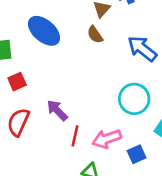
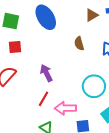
brown semicircle: (95, 35) -> (79, 44), moved
purple arrow: (57, 110) -> (46, 73), moved

